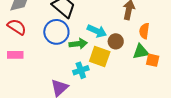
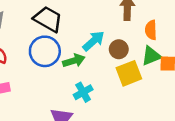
cyan arrow: (97, 31) -> (94, 41), turned -54
yellow square: (100, 57) -> (129, 73), moved, turned -30

